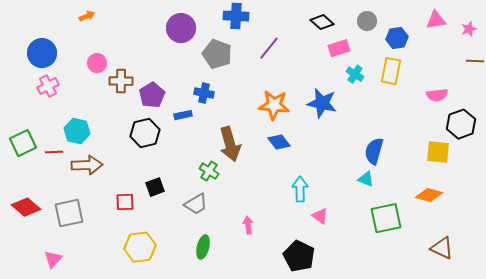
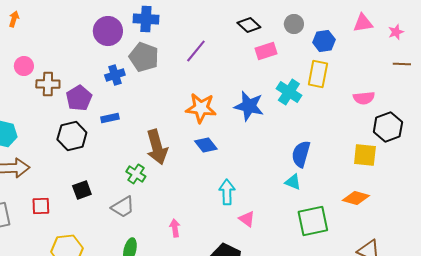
orange arrow: (87, 16) -> (14, 19), turned -49
blue cross: (236, 16) -> (146, 19), moved
cyan cross: (355, 74) -> (289, 92), moved, size x1.4
blue cross: (204, 93) -> (115, 75), moved, turned -30
red square: (125, 202) -> (41, 206), moved

